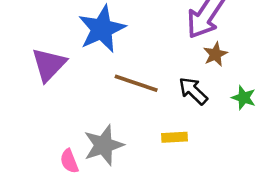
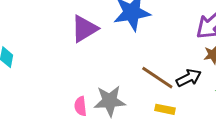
brown line: (136, 83) -> (157, 78), moved
black arrow: (193, 91) -> (189, 78), turned 95

